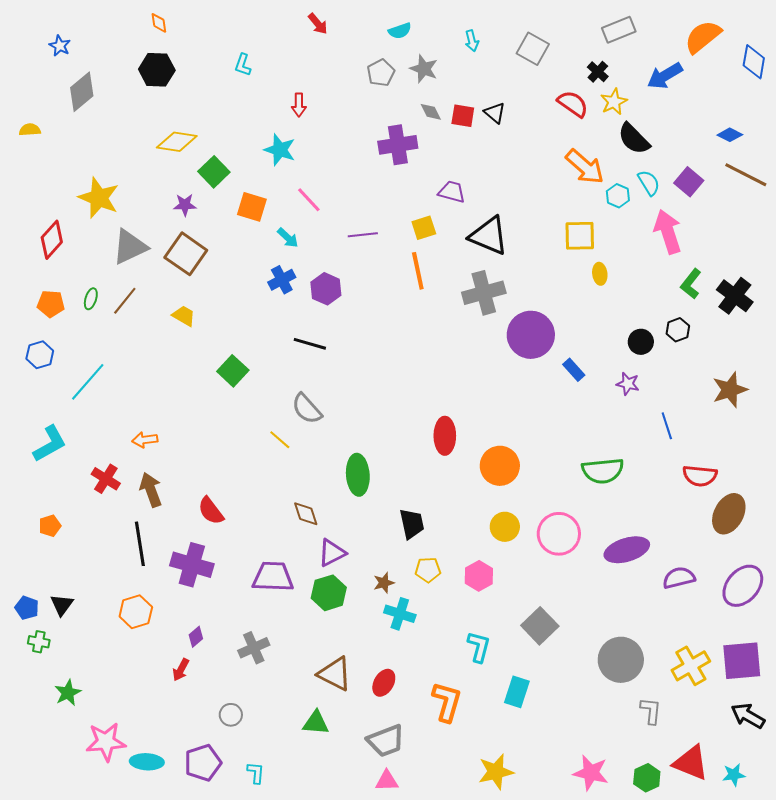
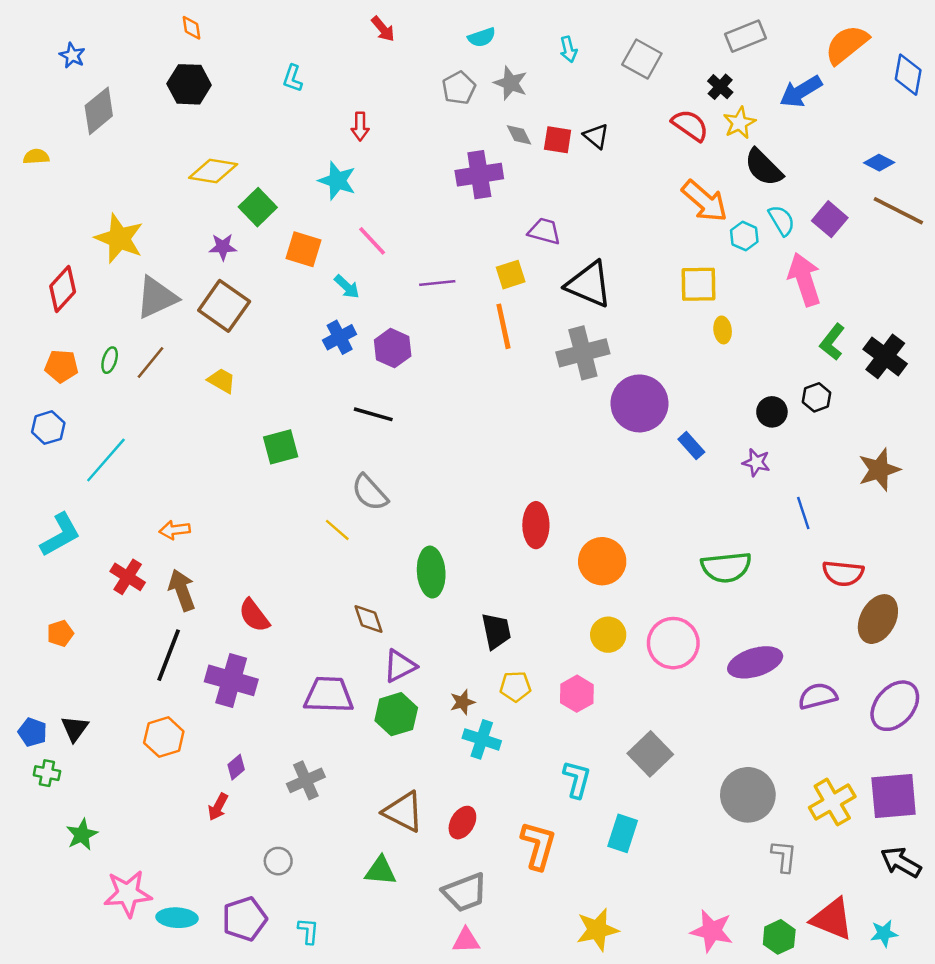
green square: (233, 371) -> (281, 447), turned 32
black line: (140, 544) -> (169, 655), turned 30

